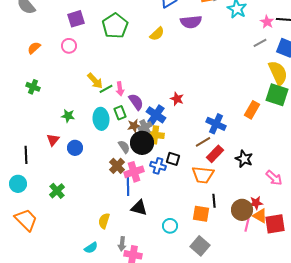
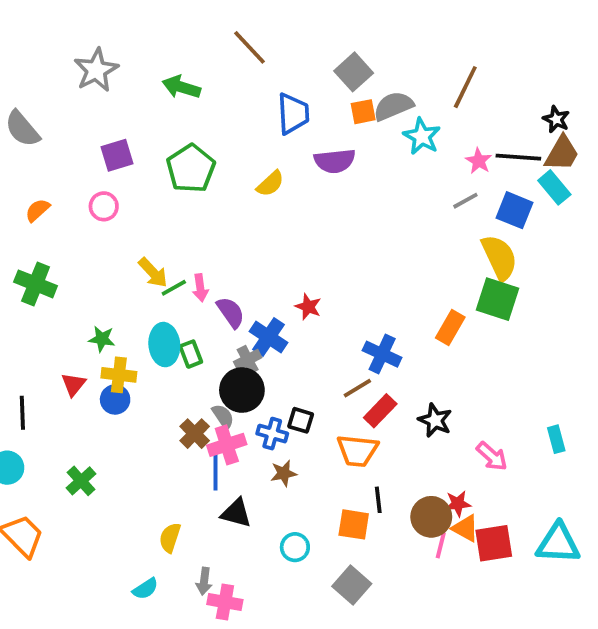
green cross: (33, 87) -> (36, 284), size x1.5
green rectangle: (120, 113) -> (191, 354), moved
brown star: (134, 126) -> (284, 473), moved
yellow cross: (155, 135) -> (119, 375), moved
gray semicircle: (124, 147) -> (223, 417), moved

